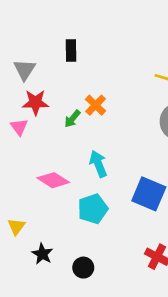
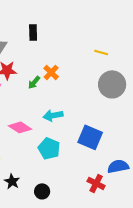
cyan arrow: (98, 164) -> (53, 115), turned -78
cyan pentagon: (93, 209) -> (49, 148), turned -30

